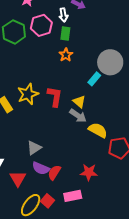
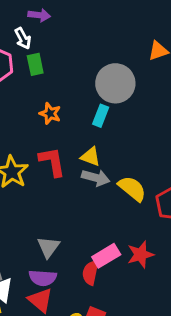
orange star: (66, 55) -> (50, 114), moved
yellow semicircle: (98, 130) -> (132, 189), turned 30
purple semicircle: (41, 168) -> (43, 278), moved
pink rectangle: (73, 196) -> (106, 256), moved

